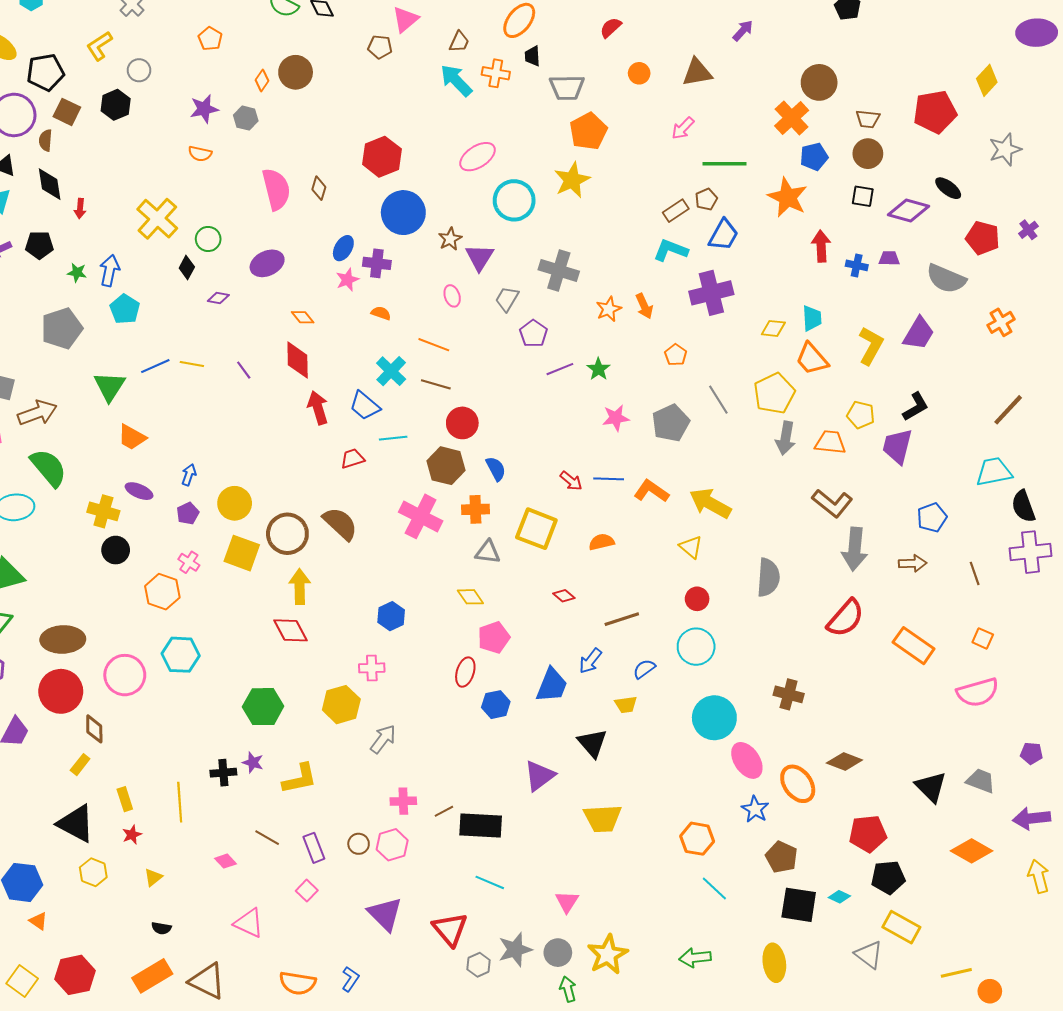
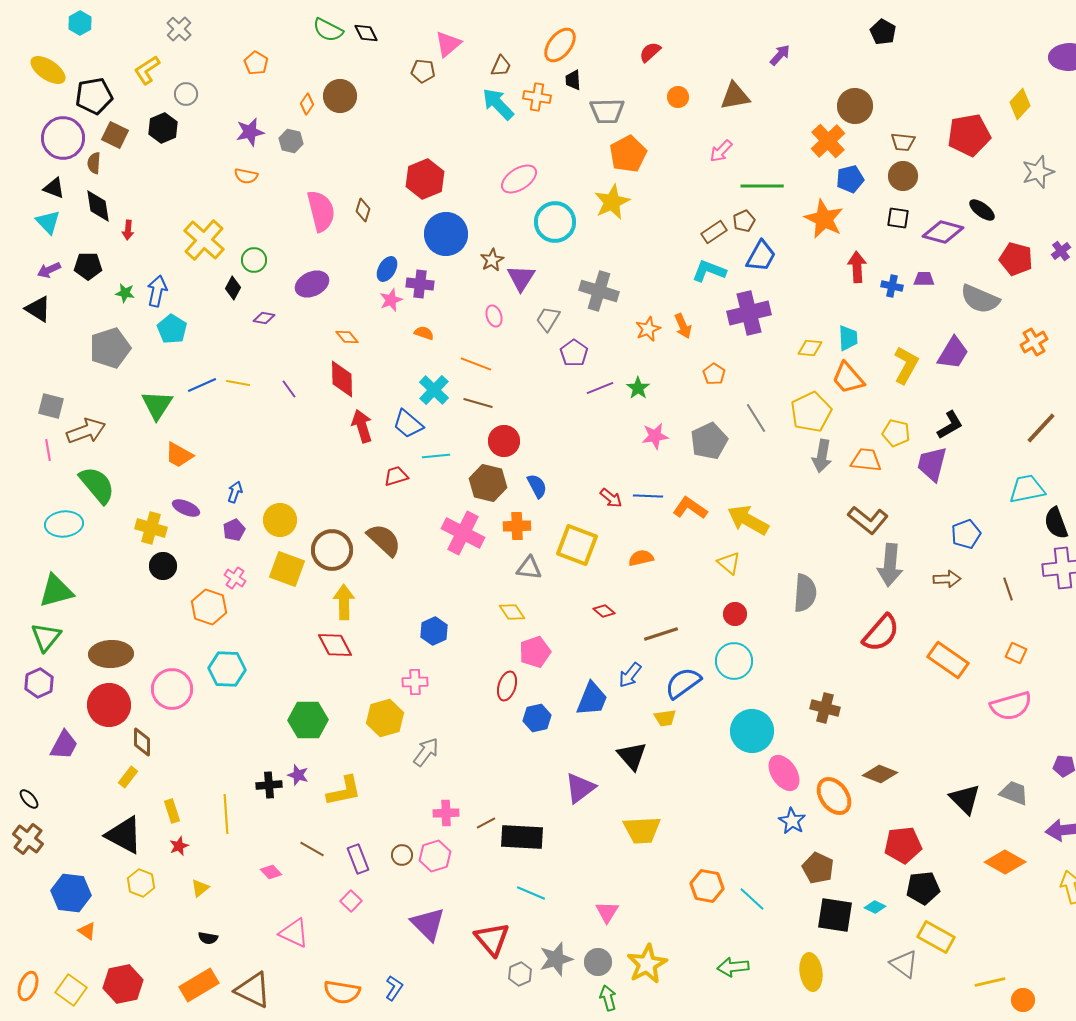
blue semicircle: (644, 669) -> (683, 683), size x1.6
orange hexagon: (697, 839) -> (707, 886), moved

